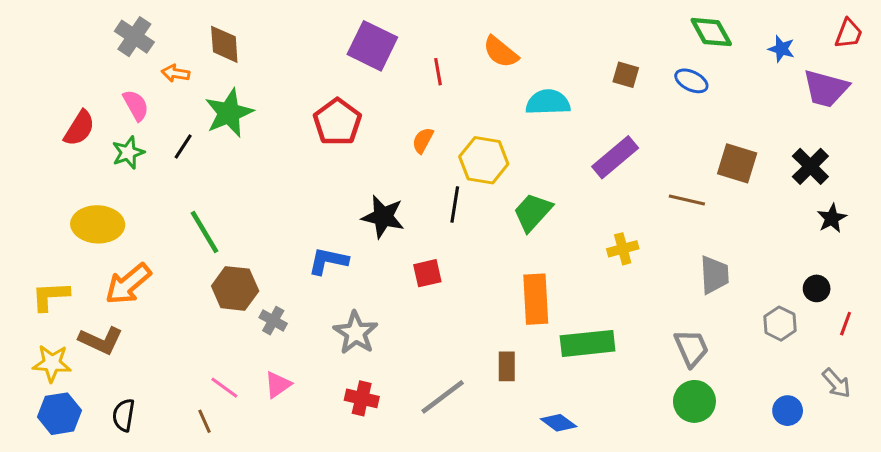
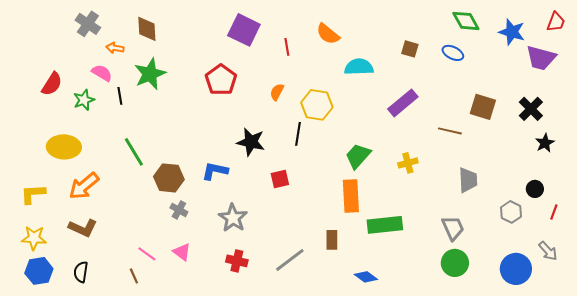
blue star: (781, 49) -> (512, 32), size x1.5
pink semicircle: (136, 105) -> (102, 73), moved, turned -30
black line: (183, 147) -> (120, 96), turned -42
green trapezoid: (533, 212) -> (358, 156), moved
brown hexagon: (235, 288) -> (169, 178), moved
brown L-shape: (101, 340) -> (83, 228), moved
pink triangle: (278, 385) -> (182, 252), turned -48
blue circle: (788, 411) -> (516, 269), size x1.6

